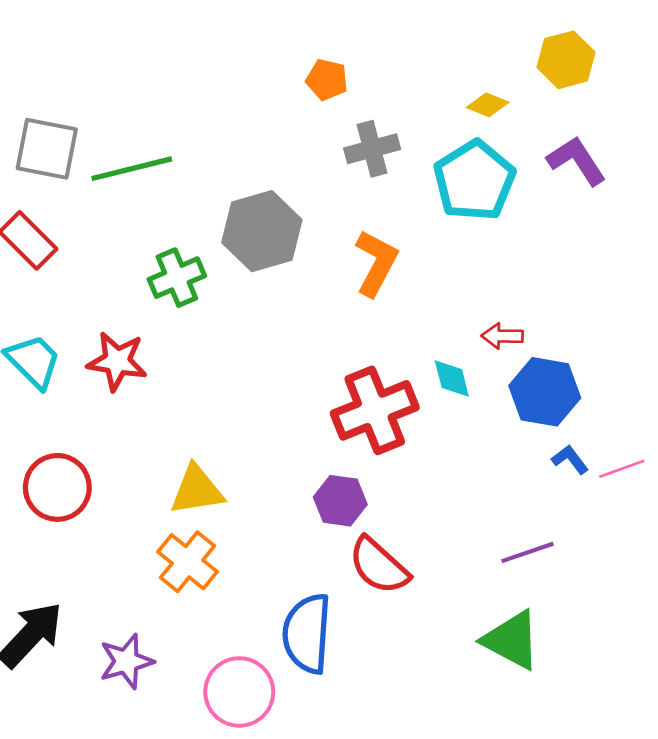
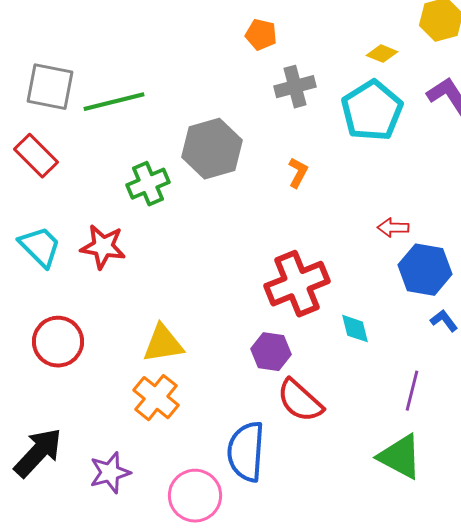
orange L-shape: (376, 263) -> (298, 173), size x0.6
cyan diamond: (452, 379) -> (355, 329), moved
purple line: (527, 552) -> (412, 391), turned -57

